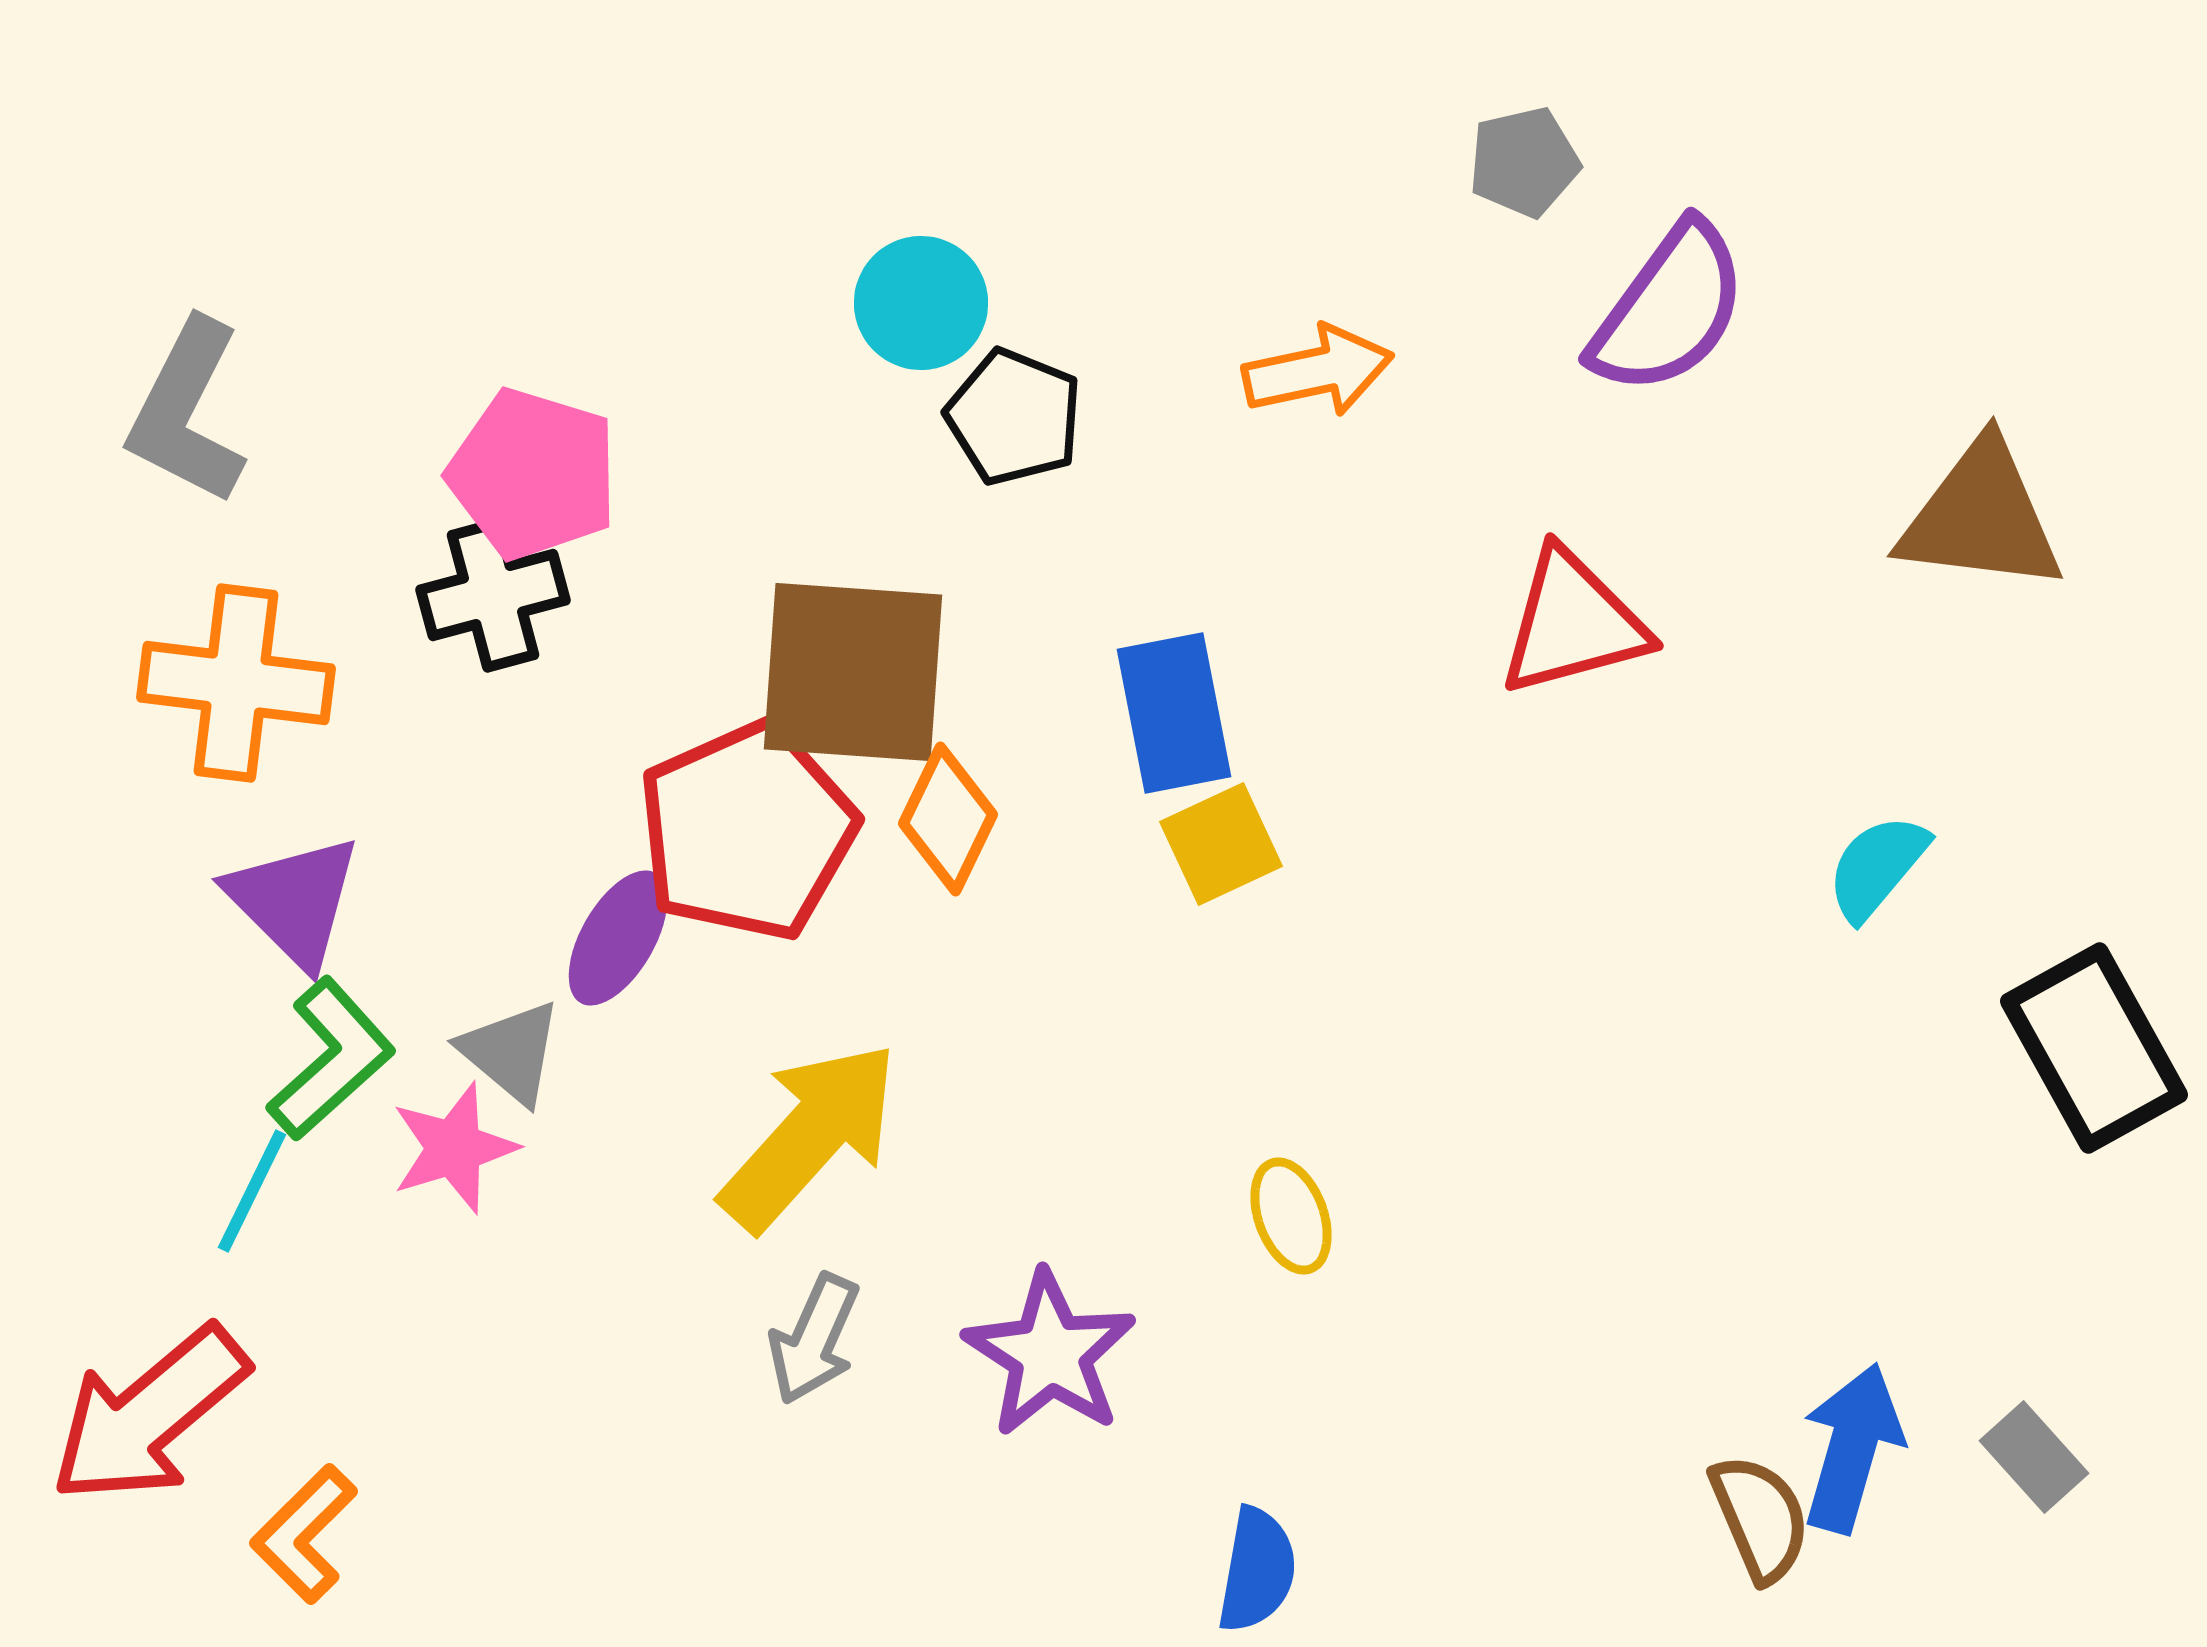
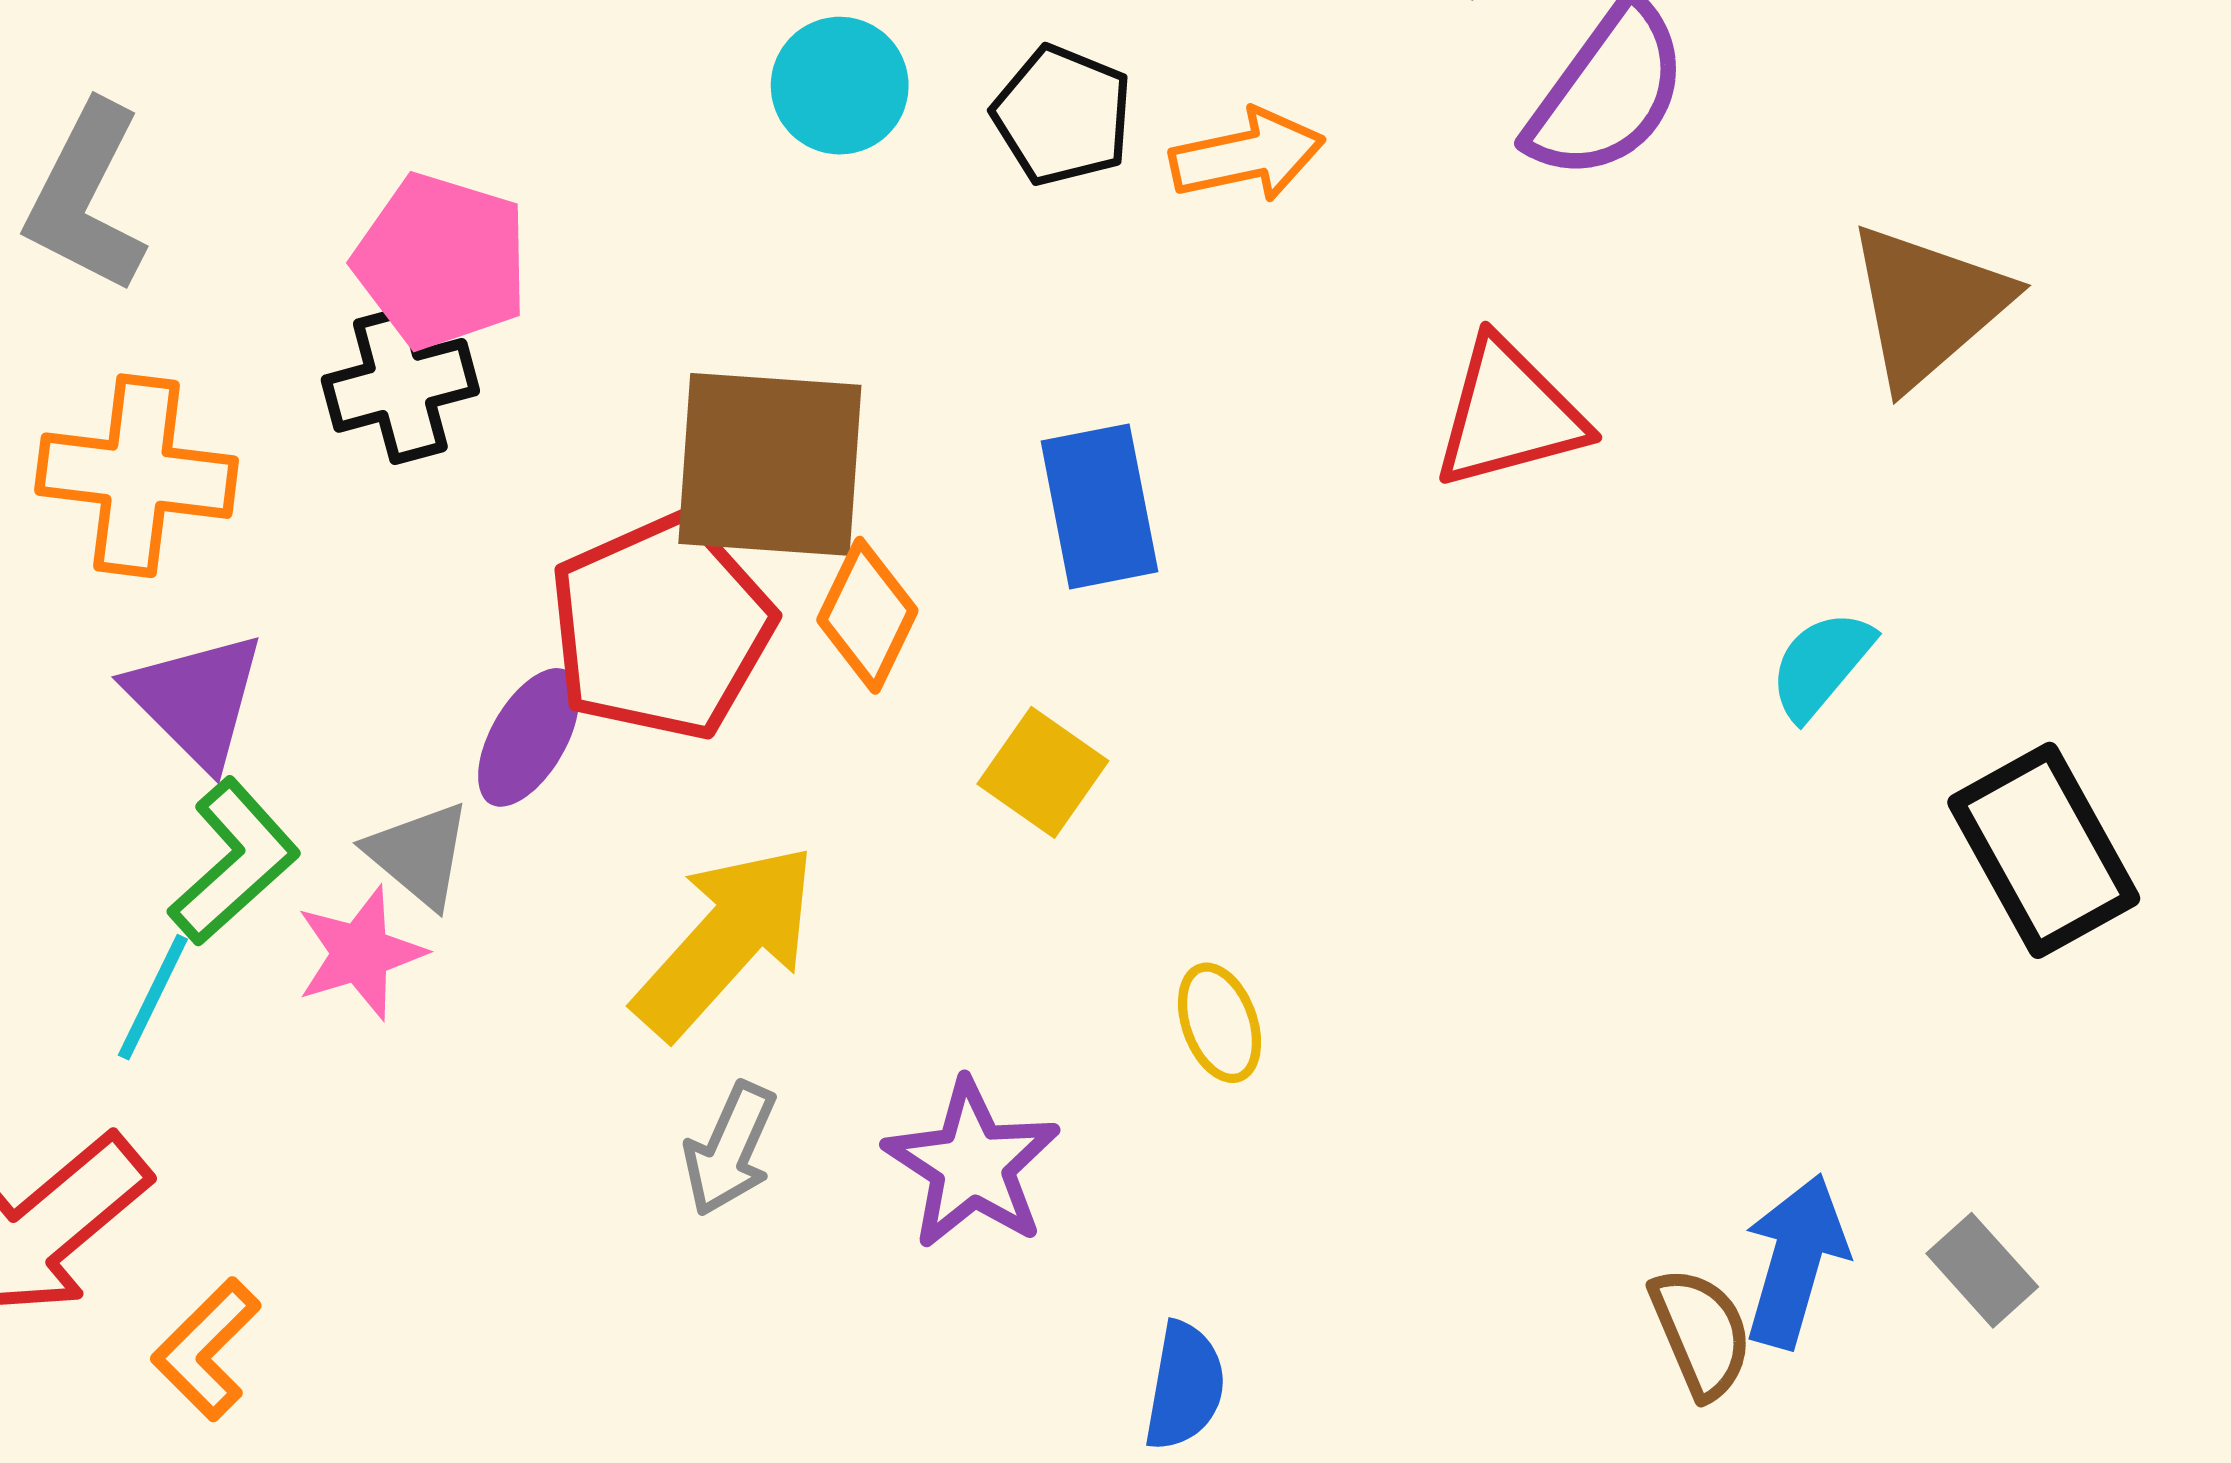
black pentagon: (1014, 417) -> (1062, 115), moved
brown triangle: (1981, 517) -> (1928, 305), turned -48
yellow square: (1221, 844) -> (1043, 772), moved, turned -30

